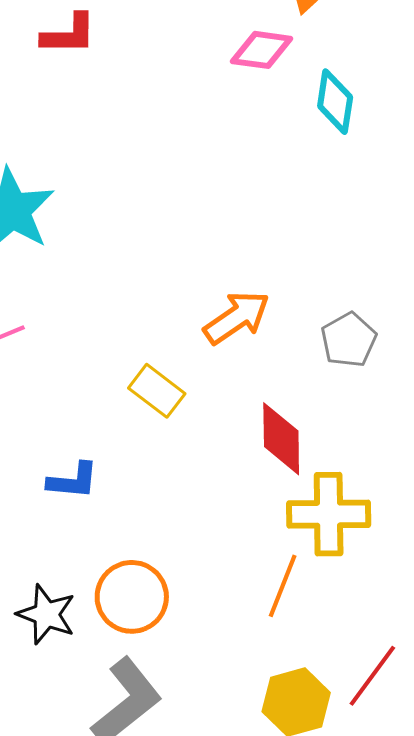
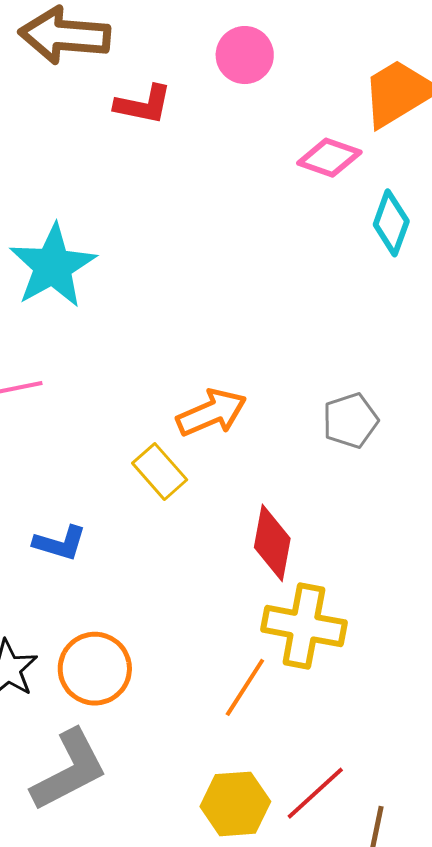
orange arrow: (237, 318) -> (212, 413), moved
gray pentagon: (349, 340) -> (350, 421), moved

